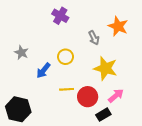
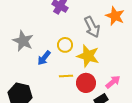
gray arrow: (94, 38) -> (92, 27), size x1.5
gray star: (21, 53) -> (23, 41), size x1.5
yellow star: (105, 68) -> (88, 56), moved

